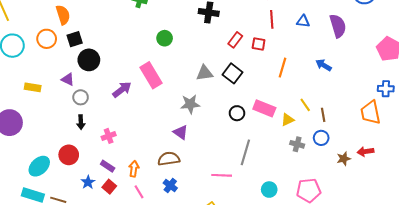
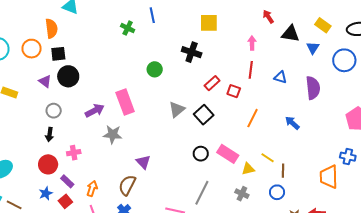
green circle: (165, 38) -> (155, 69), moved
gray triangle: (205, 73) -> (177, 109), turned -42
purple triangle: (68, 79) -> (45, 81), moved
gray star: (190, 104) -> (113, 134), moved
yellow line: (305, 105) -> (268, 158), turned -32
gray cross: (297, 144) -> (242, 194), moved
red circle: (69, 155) -> (48, 164), moved
brown semicircle: (169, 159) -> (127, 185), turned -65

